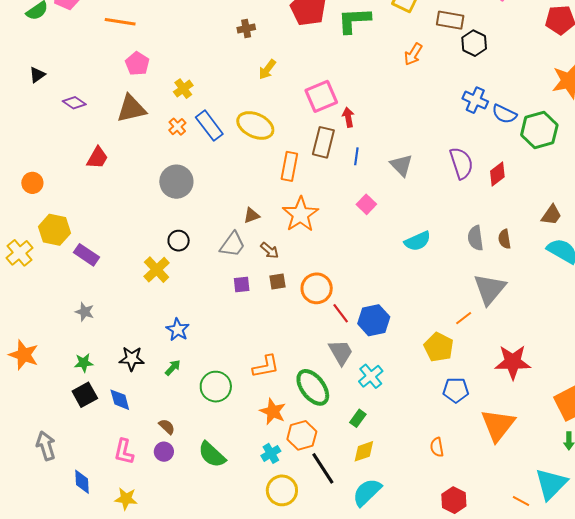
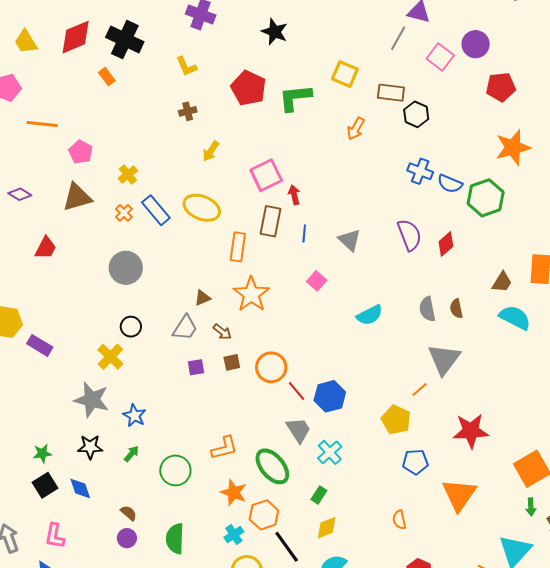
orange line: (120, 22) -> (42, 124), moved
gray star: (85, 312) -> (92, 400), moved, size x1.8
pink L-shape: (124, 452) -> (55, 536), moved
green semicircle: (212, 455) -> (175, 539), turned 52

